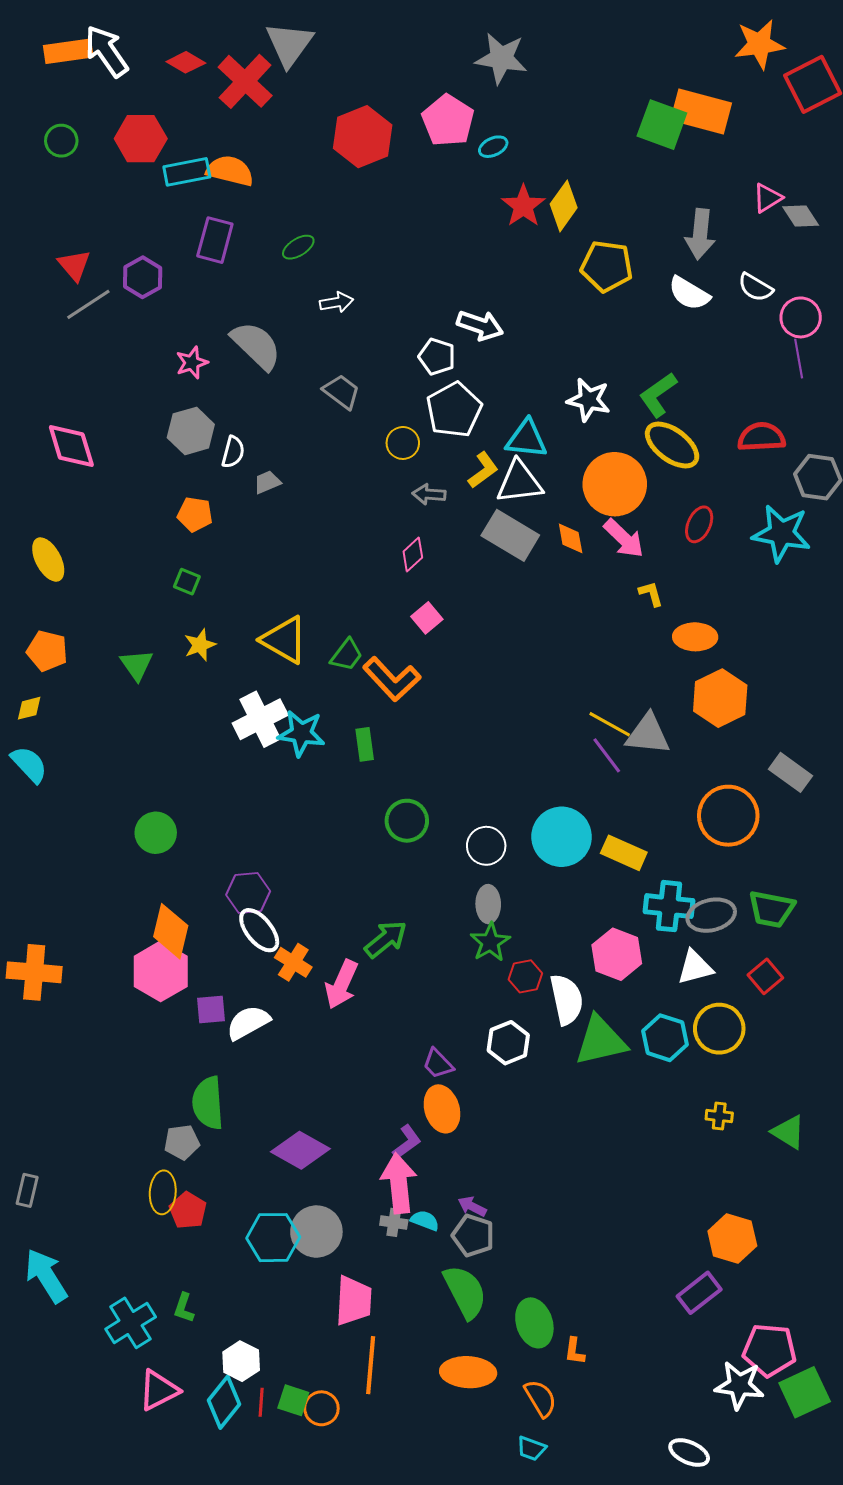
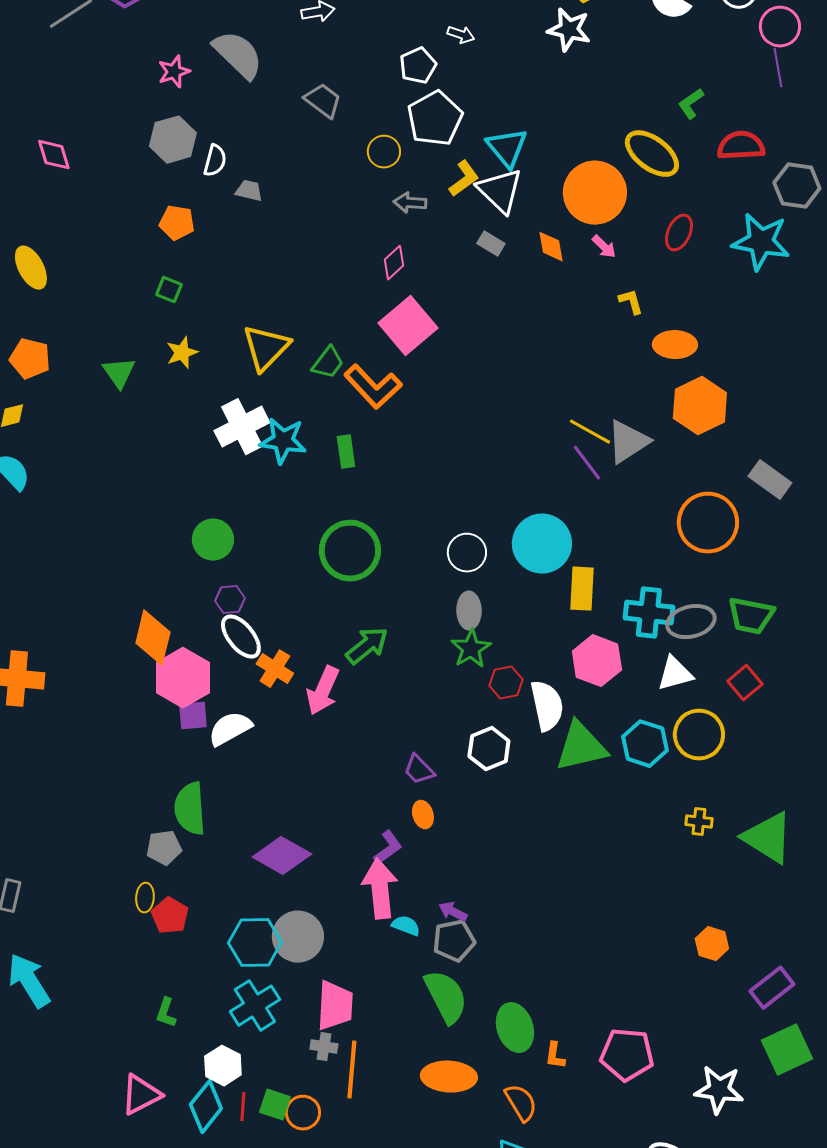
white arrow: (480, 325) -> (461, 35), size x0.6
white pentagon: (437, 357) -> (418, 66), turned 30
green L-shape: (658, 395) -> (691, 104), moved, size x0.7
white star: (589, 400) -> (569, 30), moved
cyan triangle: (526, 439) -> (507, 148), turned 45
pink diamond: (71, 446) -> (54, 155), size x0.7
gray trapezoid: (267, 482) -> (249, 191), turned 36
white triangle: (519, 482) -> (500, 191), turned 51
gray rectangle: (510, 535) -> (491, 244), size x0.5
pink arrow: (624, 538) -> (604, 247), size x0.6
pink square: (427, 618) -> (408, 326), size x1.8
yellow triangle: (284, 640) -> (266, 348), turned 44
gray triangle: (648, 734) -> (628, 442), turned -39
green circle: (407, 821) -> (350, 551), moved, size x1.4
green circle: (156, 833) -> (213, 540), moved
yellow rectangle: (624, 853) -> (582, 589), moved, turned 69
purple hexagon: (248, 893) -> (230, 600), size x0.7
pink hexagon: (161, 971) -> (183, 678), moved
orange ellipse: (442, 1109) -> (423, 815), size x0.6
green triangle: (789, 1132) -> (768, 838), size x1.5
yellow ellipse: (163, 1192) -> (145, 898), size x0.7
gray cross: (394, 1222) -> (324, 1047), moved
gray pentagon: (473, 1236) -> (454, 941), turned -30
orange hexagon: (732, 1239) -> (712, 944), size x0.7
purple rectangle: (699, 1293) -> (772, 988), moved
cyan cross: (131, 1323) -> (255, 1006), moved
pink pentagon: (769, 1350) -> (627, 1055), moved
green square: (805, 1392) -> (787, 1050), moved

